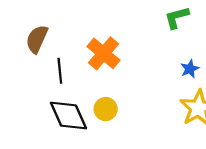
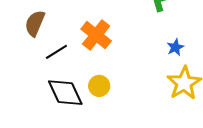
black line: (60, 71) -> (56, 52), turned 65

